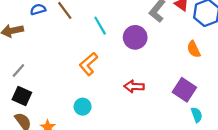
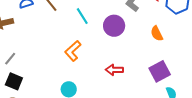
orange semicircle: (194, 49) -> (157, 34), moved
purple square: (184, 90) -> (160, 71), turned 30

